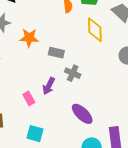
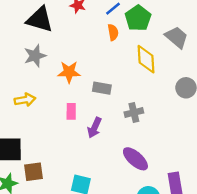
gray cross: (73, 73) -> (134, 112), moved, turned -35
pink rectangle: (29, 98) -> (71, 111), moved, turned 32

